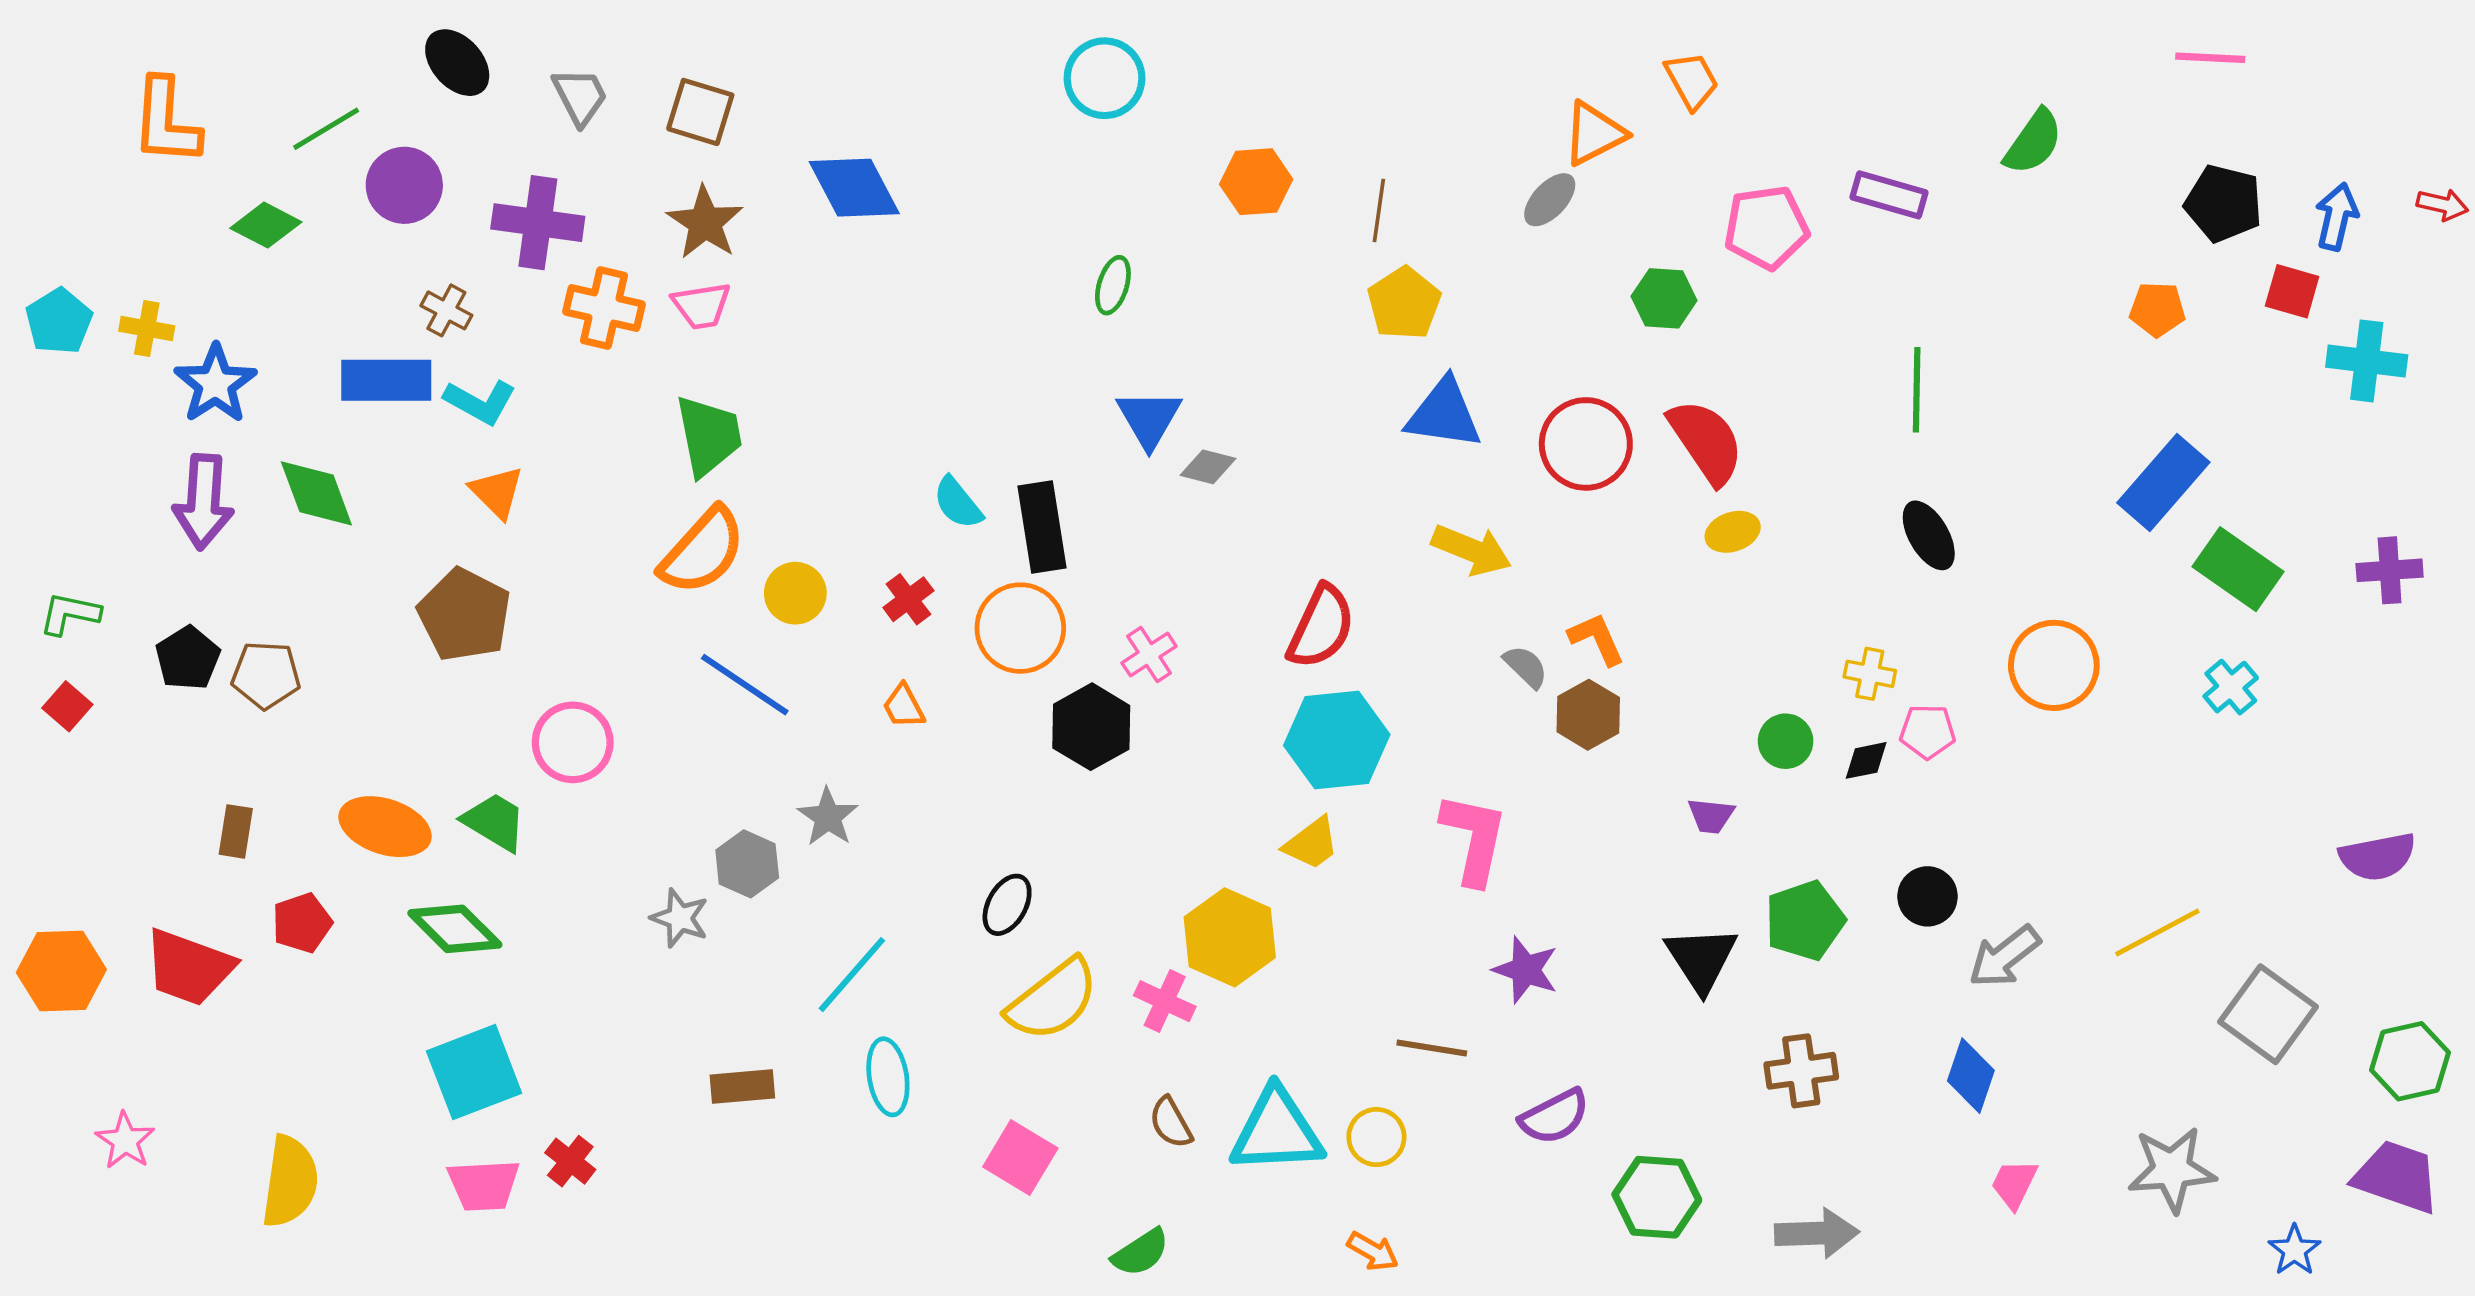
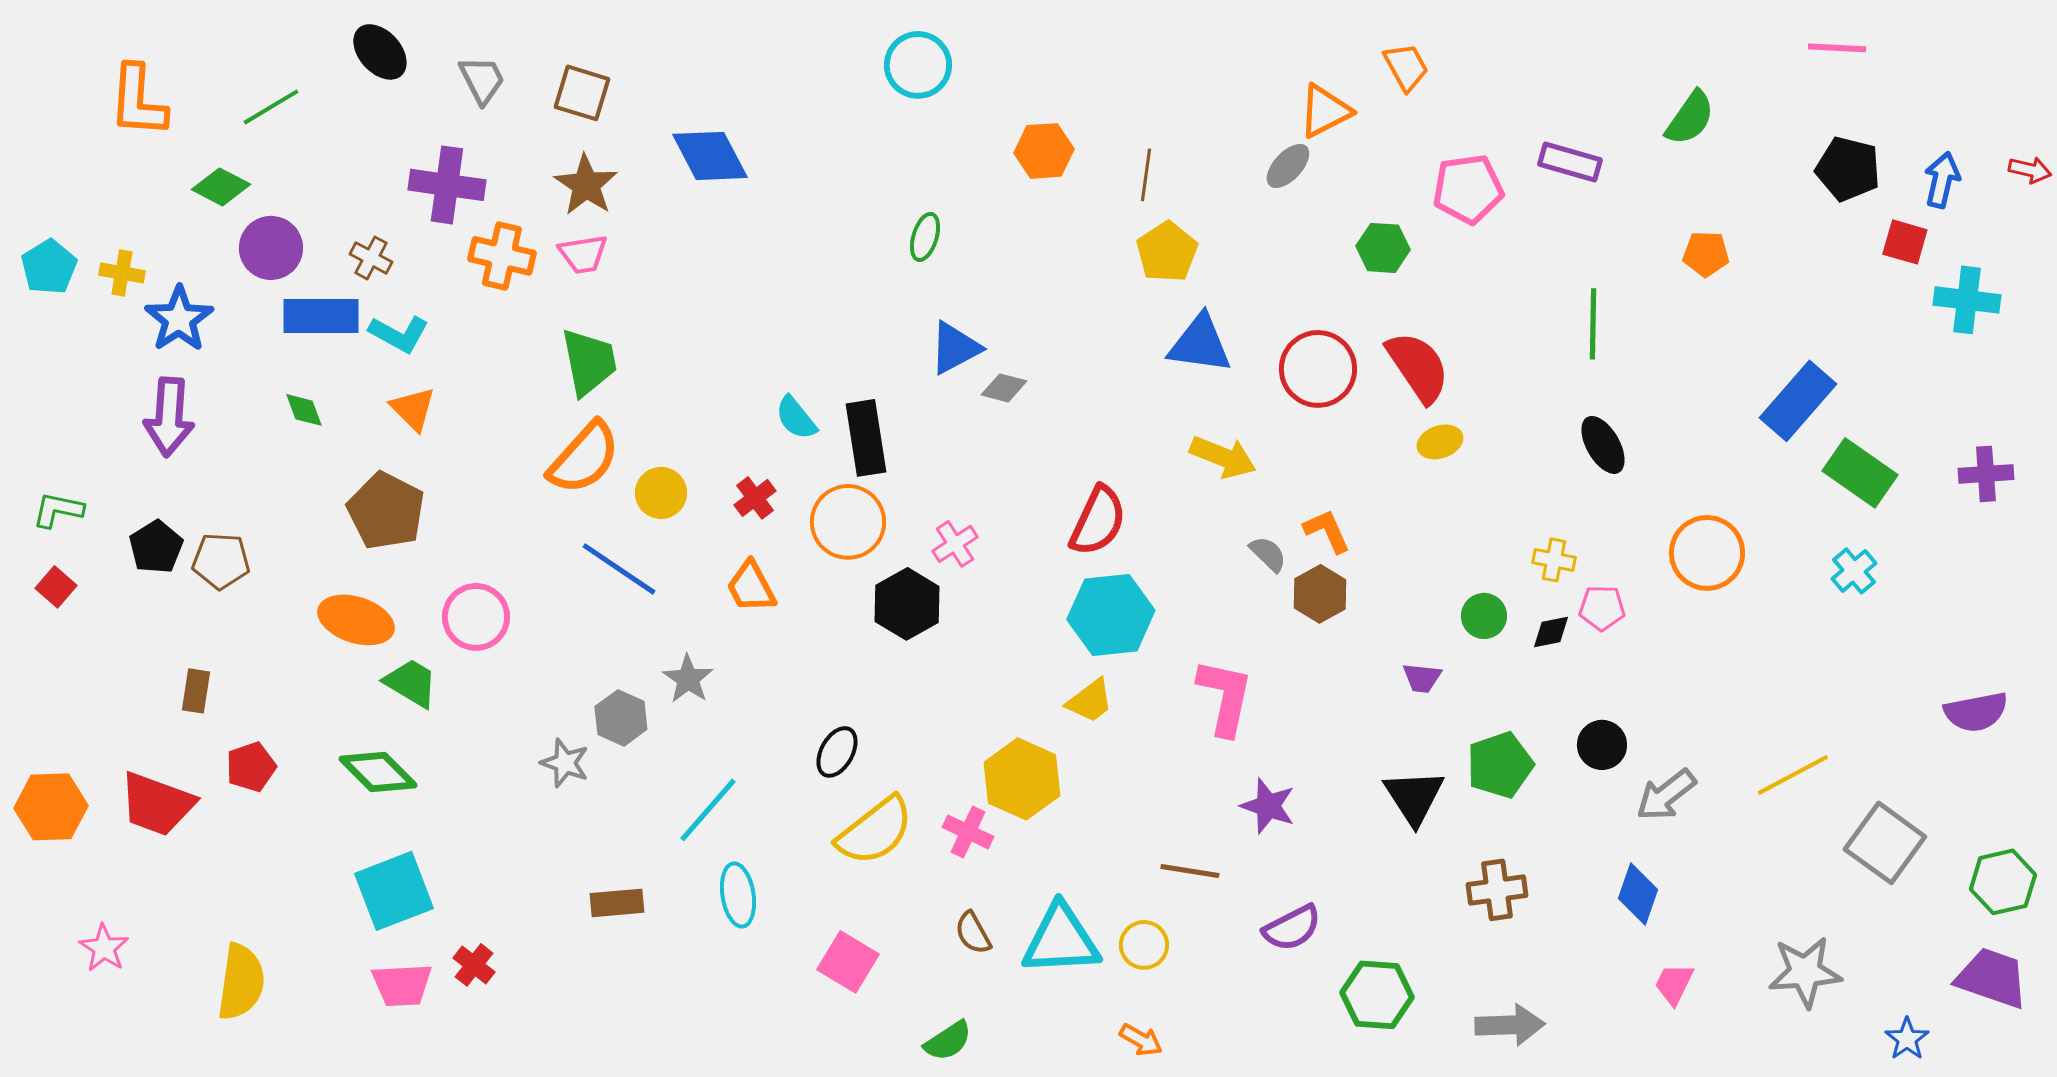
purple circle: (404, 185) -> (271, 248), moved
orange pentagon: (2157, 309) -> (1706, 254), moved
blue triangle: (1149, 419) -> (955, 348), turned 32
green diamond: (316, 493) -> (304, 410), moved, size x0.6
orange trapezoid: (904, 706) -> (751, 587), size x1.4
orange ellipse: (385, 827) -> (356, 620), moved

